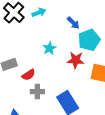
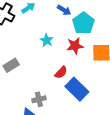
red semicircle: (29, 75) -> (61, 72), moved
gray cross: (37, 92) -> (39, 99), moved

